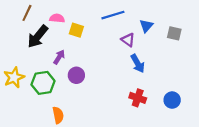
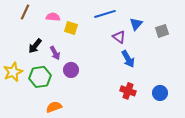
gray square: (174, 33) -> (162, 31), turned -32
black arrow: (38, 37) -> (35, 46), moved, size x0.7
purple arrow: (59, 57) -> (55, 53), turned 120
orange semicircle: (58, 115) -> (54, 107), turned -98

